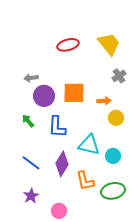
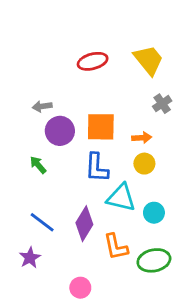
yellow circle: (116, 118) -> (144, 164), moved
blue L-shape: (57, 127) -> (97, 168), moved
purple star: (31, 196) -> (30, 258), moved

